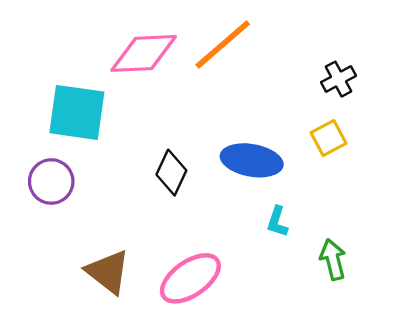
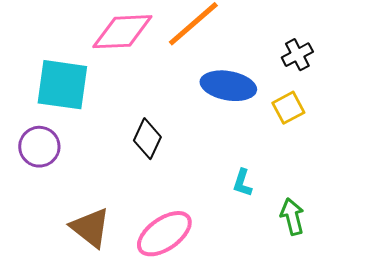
blue ellipse: (252, 160) -> (228, 86), moved

